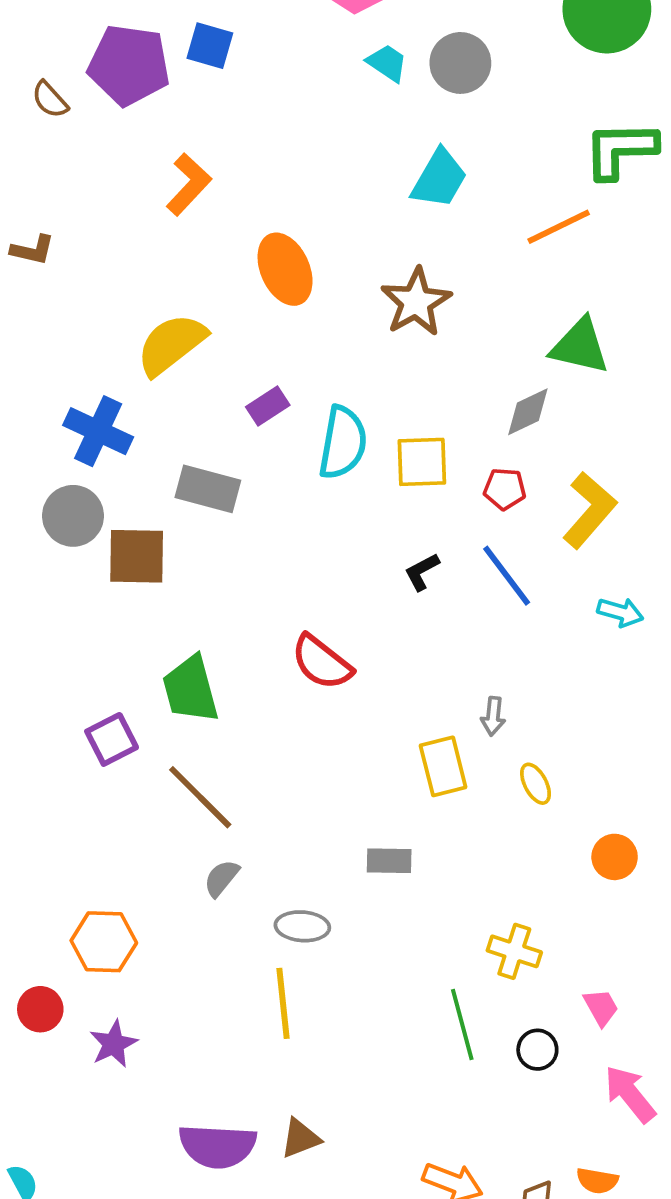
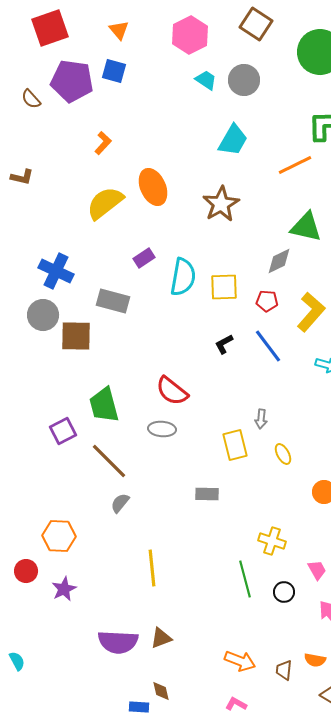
orange L-shape: (189, 184) -> (103, 143), size x0.7
yellow semicircle: (171, 344) -> (105, 203), moved
gray ellipse: (302, 926) -> (162, 429), moved

